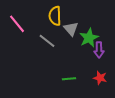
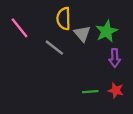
green star: (89, 38) -> (107, 31), moved
green line: (69, 79) -> (90, 92), moved

